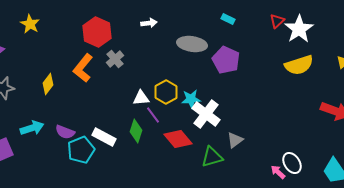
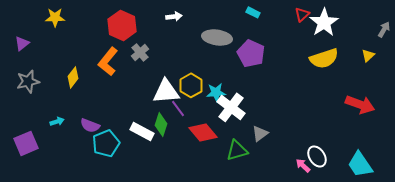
yellow star: (30, 24) -> (55, 17), turned -30
white triangle: (141, 98) -> (166, 91), size x1.6
cyan arrow: (32, 128) -> (57, 121), size x0.6
white rectangle: (104, 137) -> (142, 131), moved

